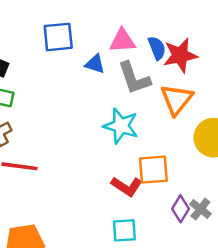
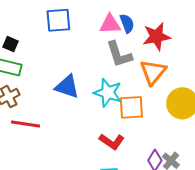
blue semicircle: (157, 48) -> (127, 23), moved
blue triangle: (95, 64) -> (67, 87), moved, size x1.5
orange square: (153, 170) -> (131, 107), moved

